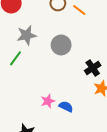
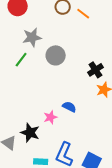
gray circle: (61, 45) -> (56, 55), moved
pink star: (48, 101) -> (50, 117), moved

